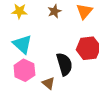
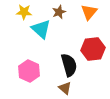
cyan triangle: (22, 44) -> (41, 29), moved
brown triangle: (48, 83) -> (65, 88), moved

